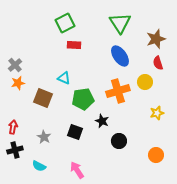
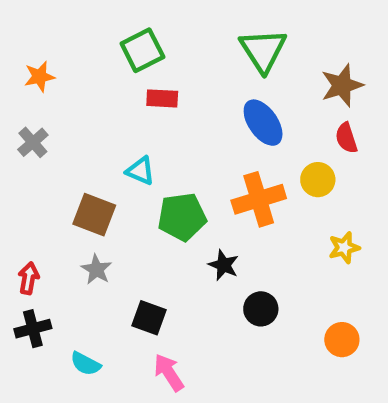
orange star: (18, 83) -> (39, 77), moved
black square: (75, 132) -> (149, 318), moved
gray star: (44, 137) -> (96, 269), moved

